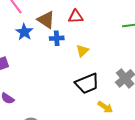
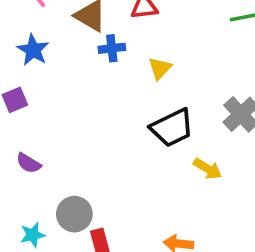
blue star: (24, 32) -> (33, 50), moved

